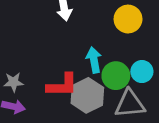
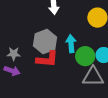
gray hexagon: (87, 95) -> (45, 42), moved

